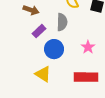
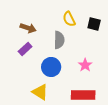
purple rectangle: (39, 31) -> (25, 49), moved

